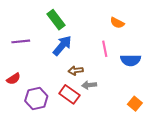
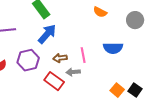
pink line: (105, 49) -> (83, 55), moved
purple hexagon: (36, 99) -> (28, 60), moved

